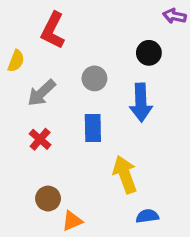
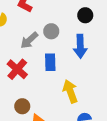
gray arrow: (42, 93) -> (29, 40), moved
red cross: (40, 139) -> (17, 69), size x1.5

